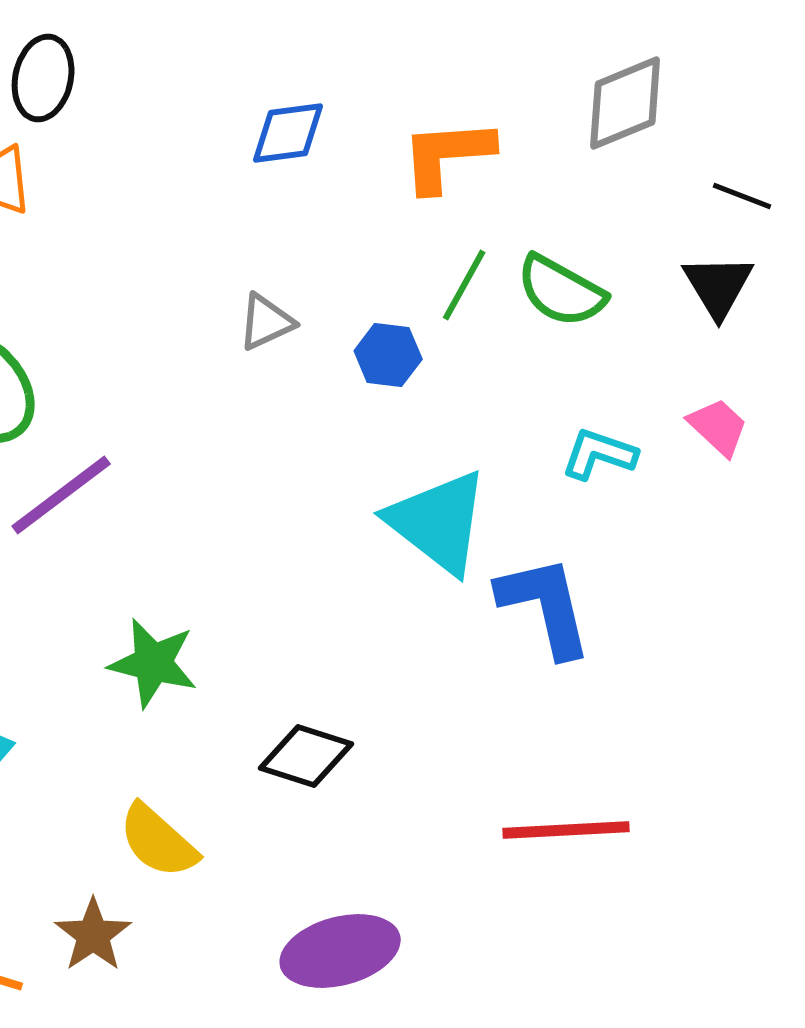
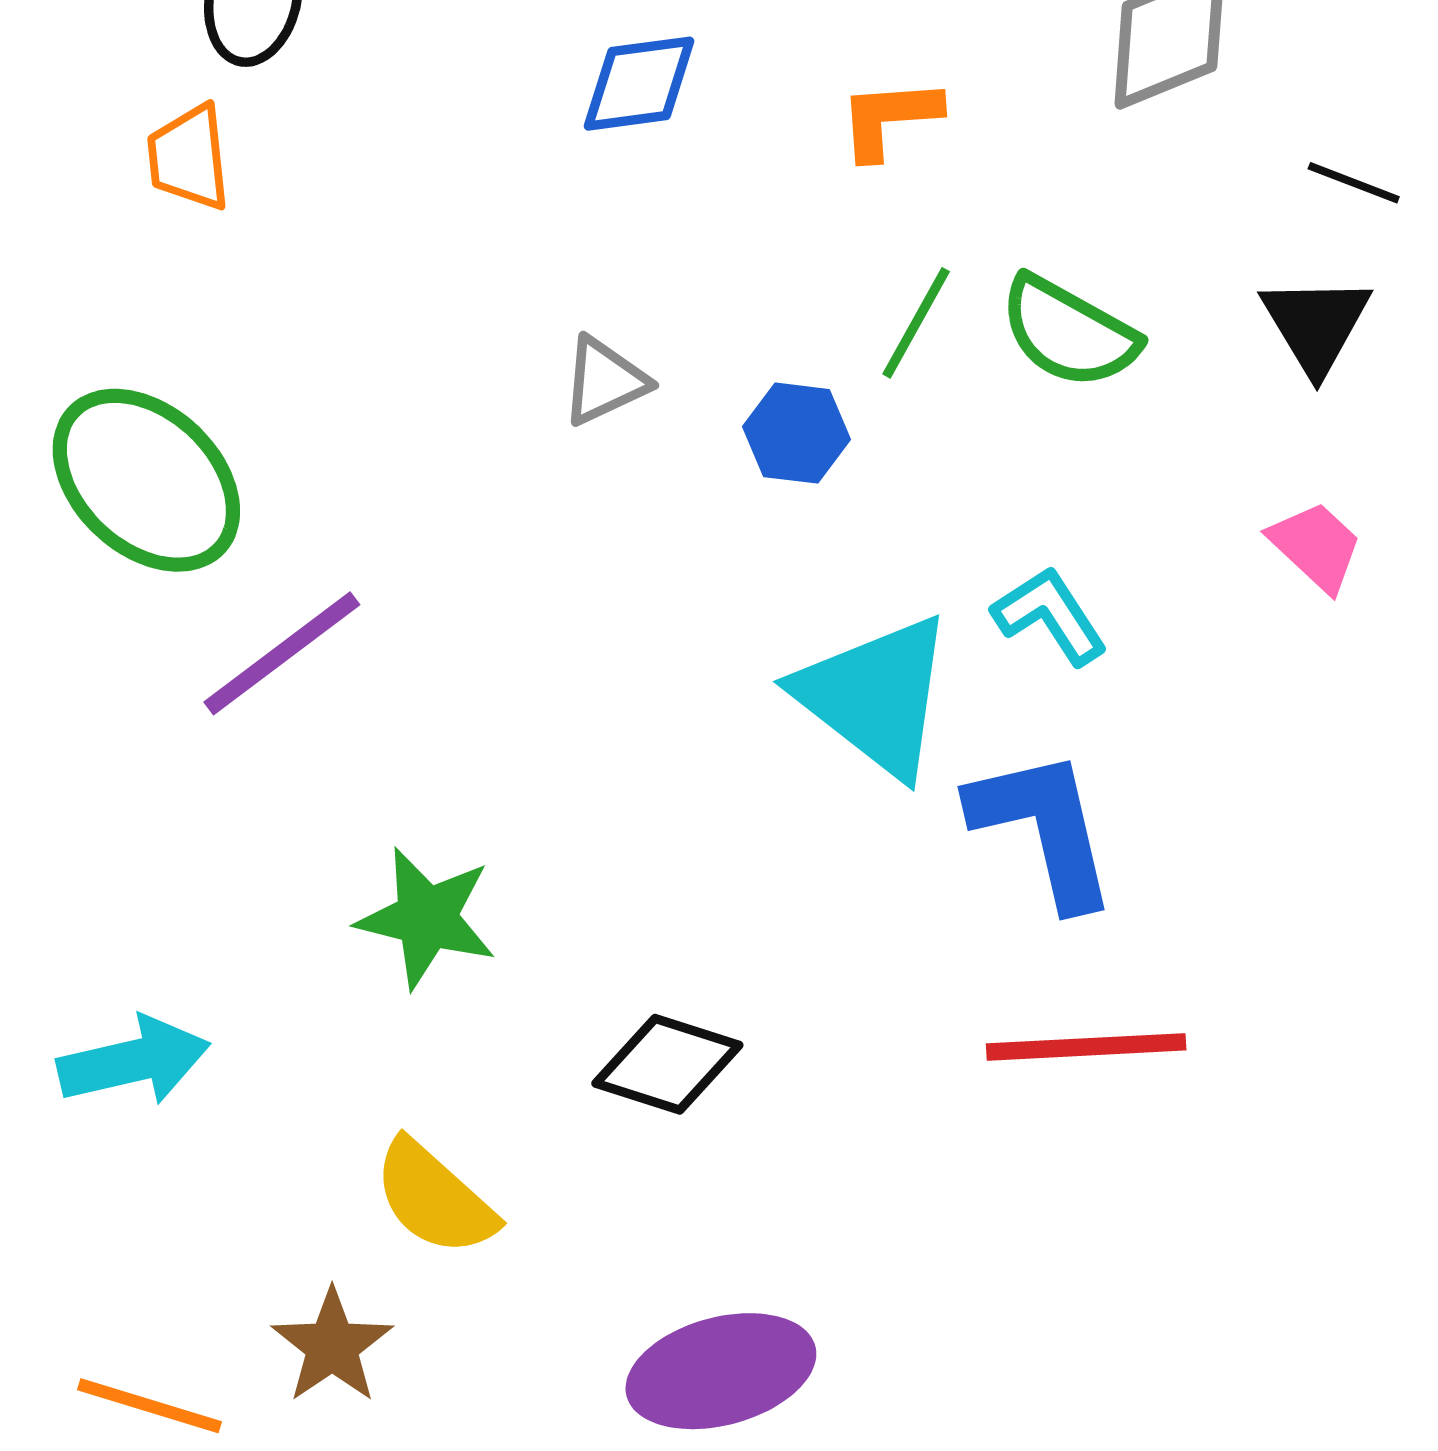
orange L-shape: (447, 155) -> (889, 118), size x0.7
cyan L-shape: (599, 454) -> (1050, 616), moved, turned 38
red line: (566, 830) -> (1086, 1047), moved

